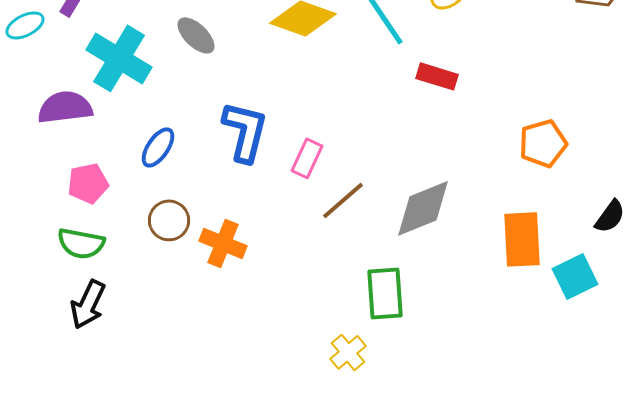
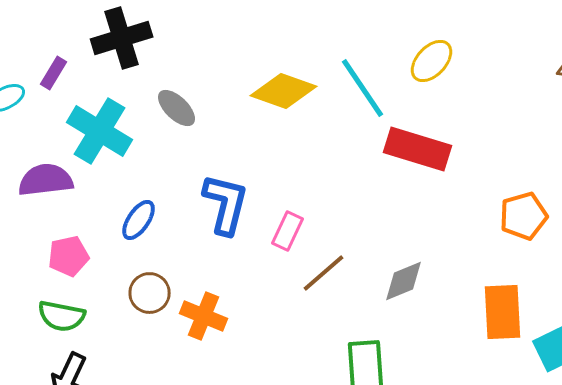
red rectangle: (437, 76) -> (418, 149), size x1.6
gray diamond: (423, 208) -> (404, 281), size x0.7

